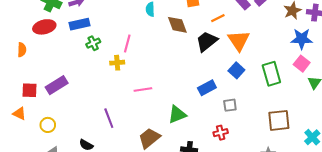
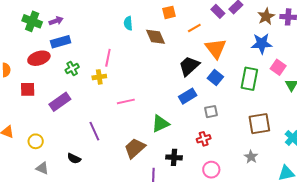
red ellipse: (44, 27) -> (39, 58), moved
blue star: (302, 39) -> (262, 44), moved
black trapezoid: (207, 41) -> (189, 66), moved
green cross: (93, 43) -> (72, 69), moved
green rectangle: (271, 74) -> (249, 79), turned 30
purple rectangle: (57, 85) -> (60, 102), moved
red square: (30, 90) -> (28, 89), moved

